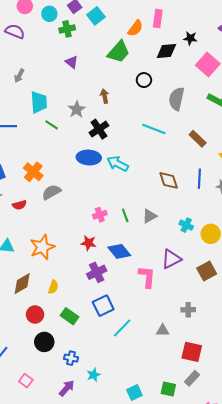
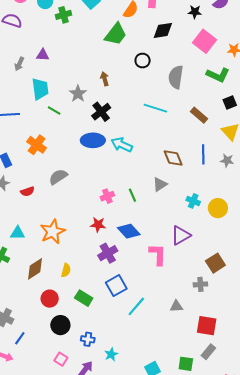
black star: (190, 38) -> (195, 12), moved
purple triangle: (72, 62) -> (43, 55), moved, turned -32
orange cross: (33, 172) -> (37, 145), moved
gray triangle: (150, 216) -> (160, 184), moved
brown square: (207, 271) -> (215, 263), moved
pink square: (26, 381) -> (61, 359), moved

